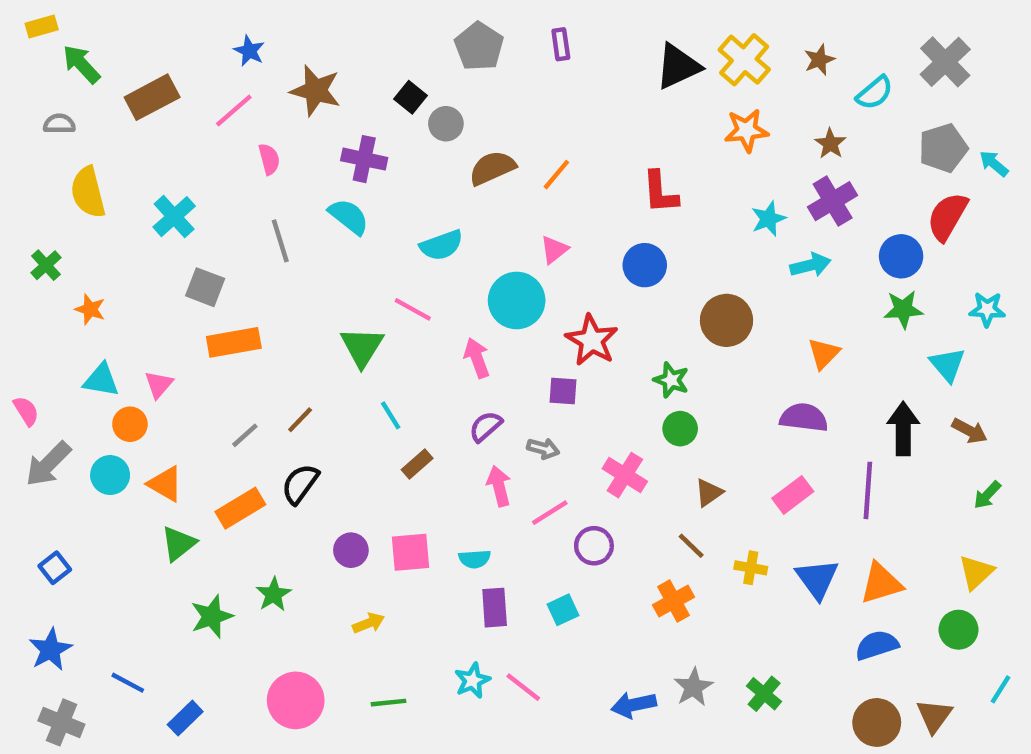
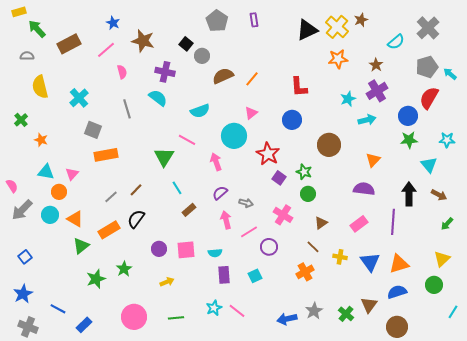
brown star: (819, 60) -> (361, 20), moved
purple square: (563, 391) -> (279, 178), moved, turned 32
brown triangle: (934, 716) -> (369, 305), moved

